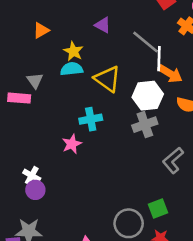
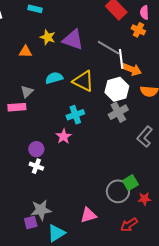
purple triangle: (103, 25) -> (73, 40), size x1.6
orange triangle: (41, 30) -> (26, 52), turned 40
yellow star: (73, 51) -> (48, 37), moved
gray triangle: (35, 81) -> (27, 92), turned 32
purple circle: (35, 190) -> (36, 149), moved
green square: (158, 208) -> (130, 183), moved

